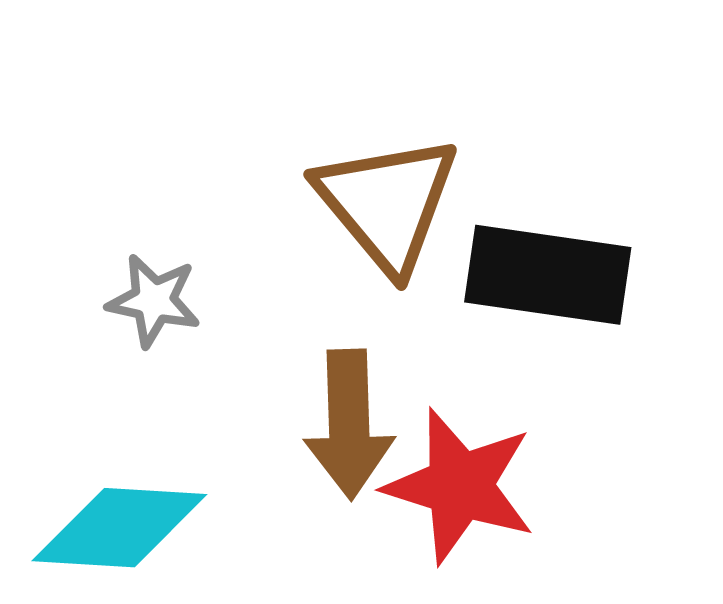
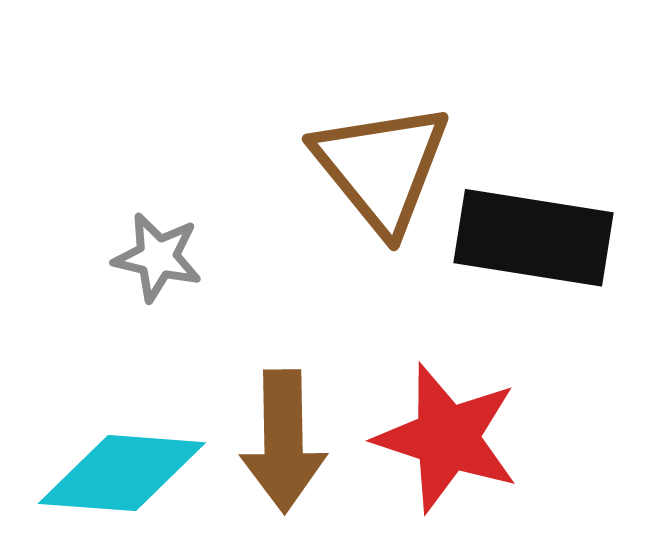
brown arrow: (349, 424) -> (283, 441), moved

